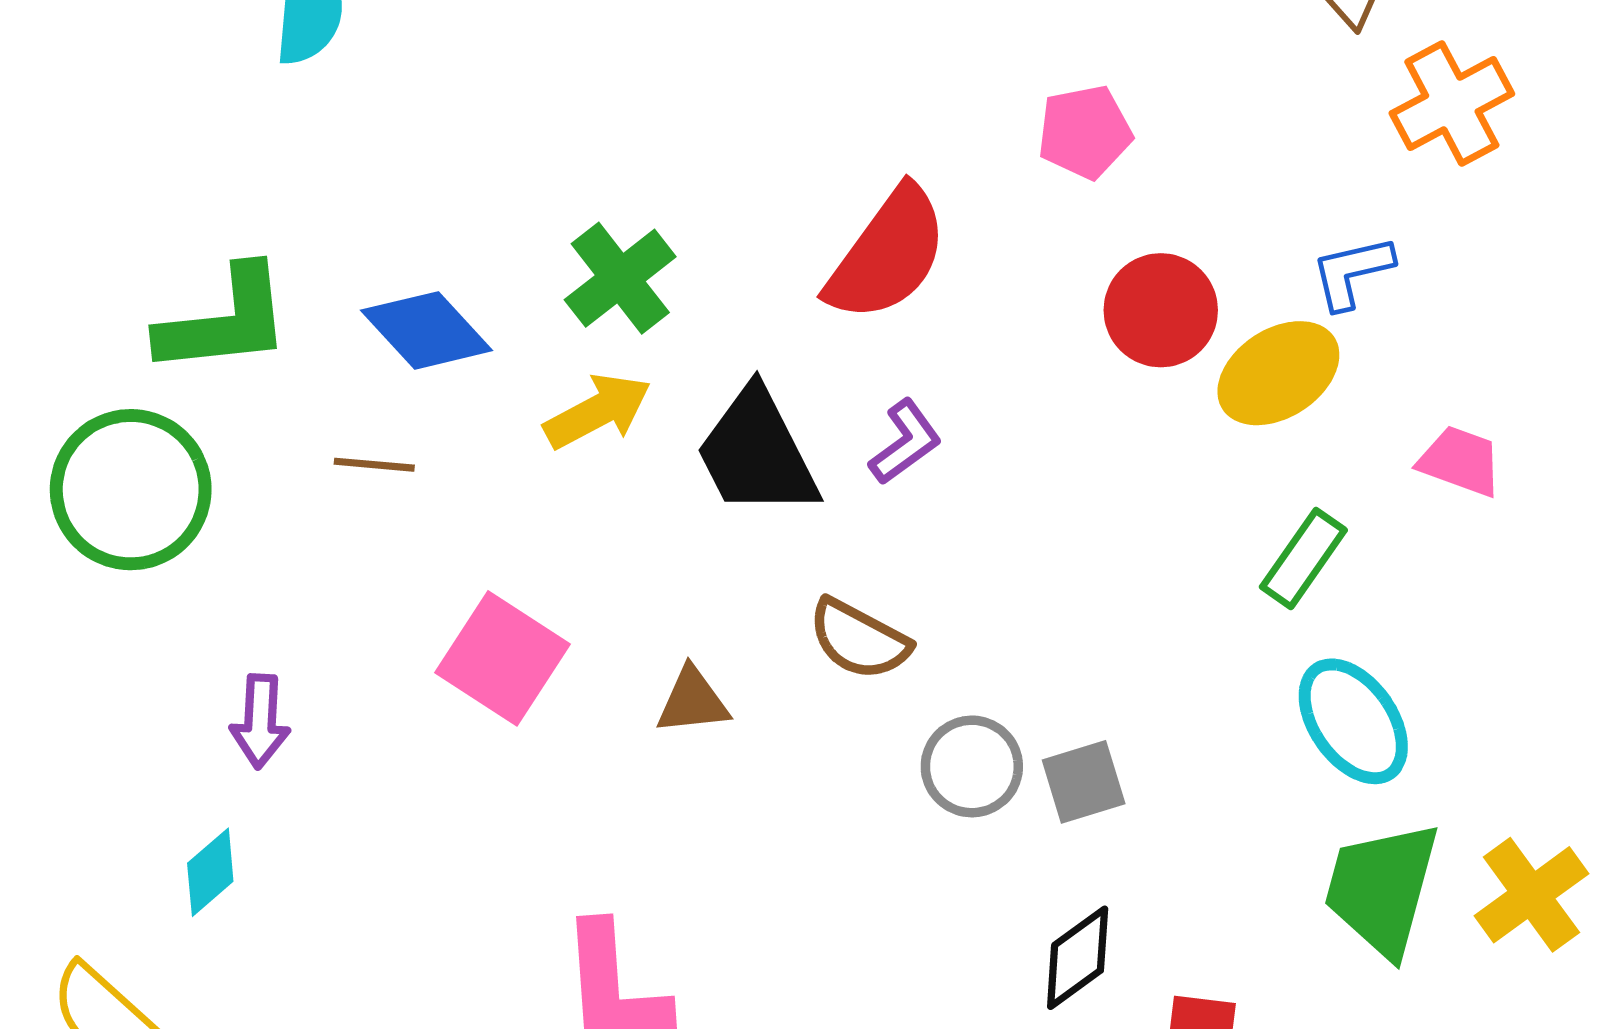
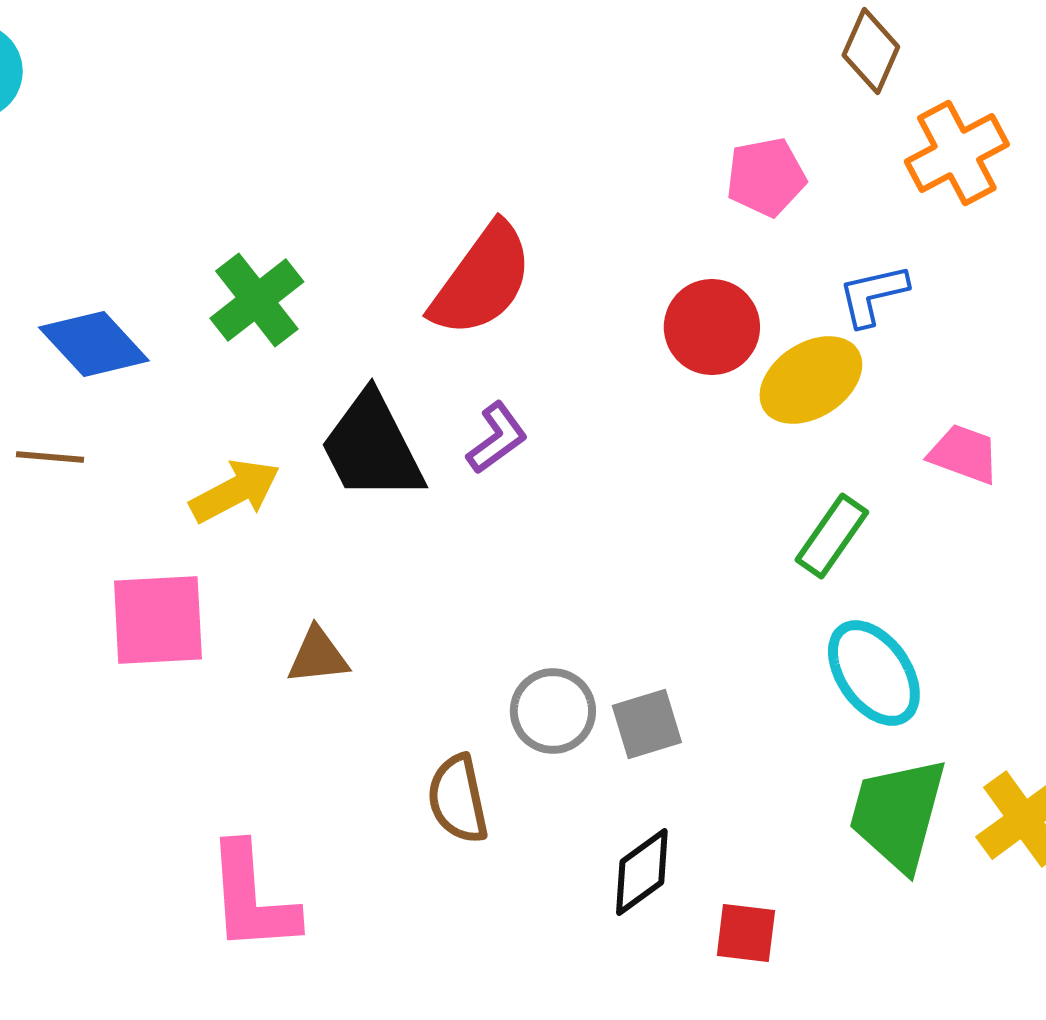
pink pentagon: (1085, 132) -> (766, 177), moved
yellow arrow: (598, 411) -> (235, 491), moved
brown semicircle: (859, 639) -> (458, 799), moved, turned 50
pink square: (503, 658) -> (158, 620), turned -36

